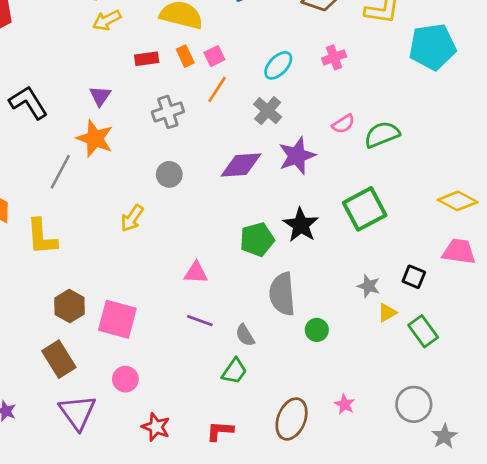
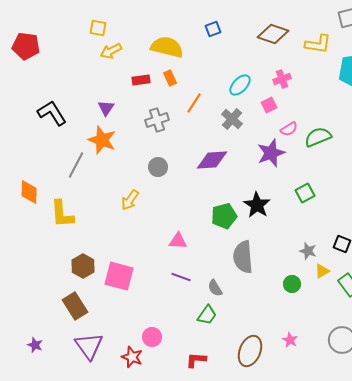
pink square: (214, 56) -> (269, 105), moved
purple star: (297, 156) -> (271, 153), moved
green square: (365, 209) -> (305, 193), size x0.6
green circle: (317, 330) -> (292, 284), moved
pink circle: (125, 379) -> (152, 337), moved
red star: (156, 427) -> (132, 357), moved

